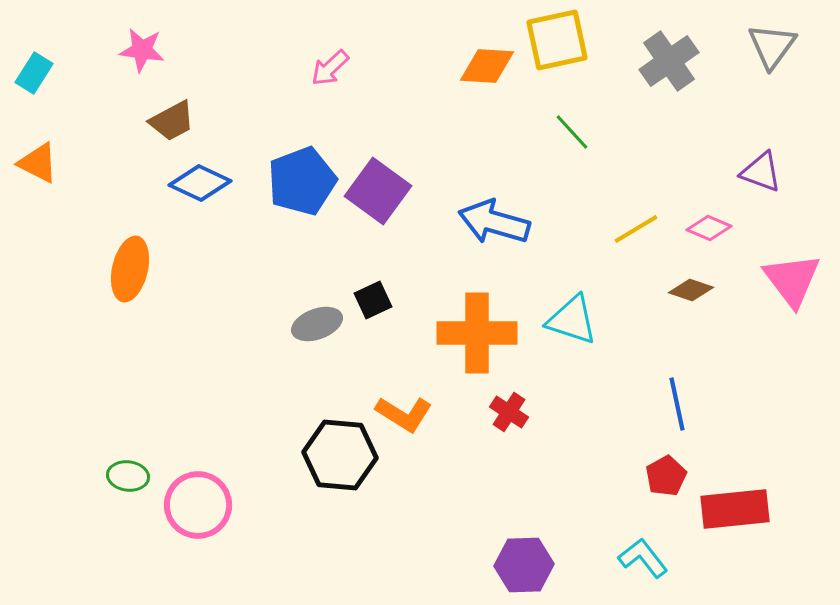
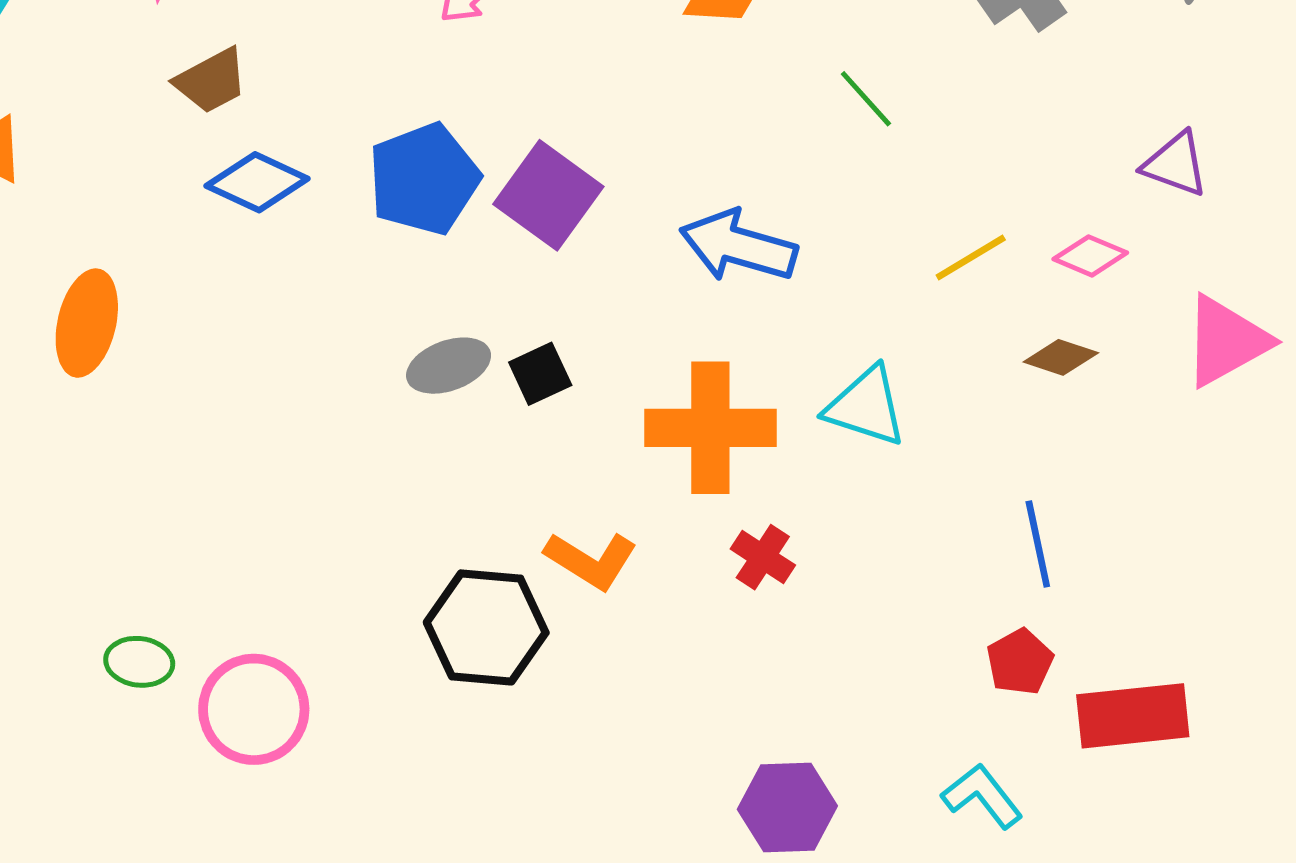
orange ellipse: (130, 269) -> (87, 323), moved
pink triangle: (792, 280) -> (1226, 341), turned 38
gray ellipse: (317, 324) -> (449, 366), moved

